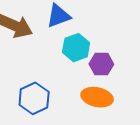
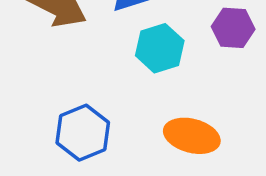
purple hexagon: (101, 64) -> (233, 28), moved

